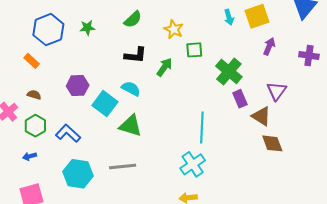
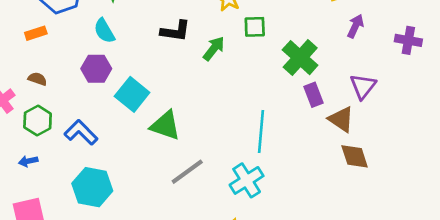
orange rectangle: (32, 61) -> (36, 33), turned -63
cyan semicircle: (131, 89) -> (104, 31), moved, turned -150
gray line: (123, 166) -> (187, 172), moved, turned -32

